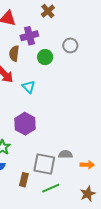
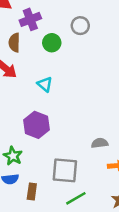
cyan triangle: (29, 87) -> (45, 84), moved
gray semicircle: (65, 154) -> (100, 143), moved
brown rectangle: (24, 180) -> (32, 192), moved

